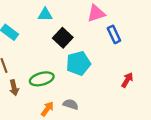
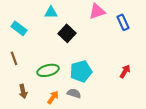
blue rectangle: (114, 34) -> (123, 22), moved
cyan pentagon: (78, 63) -> (81, 71), moved
brown arrow: (14, 88) -> (23, 91), moved

